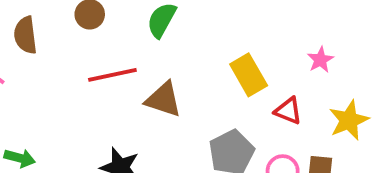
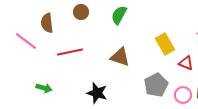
red line: (112, 75) -> (70, 52), moved

